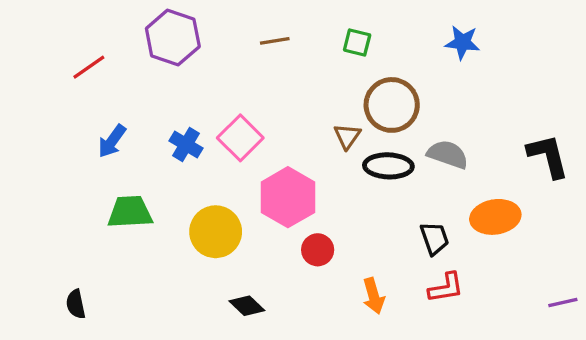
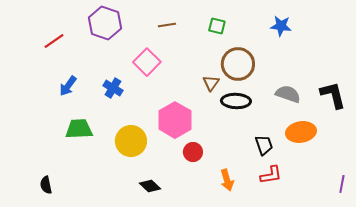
pink square: (240, 138) -> (147, 62), moved
gray semicircle: (448, 154) -> (288, 94), moved
purple line: (563, 302) -> (342, 184), turned -66

